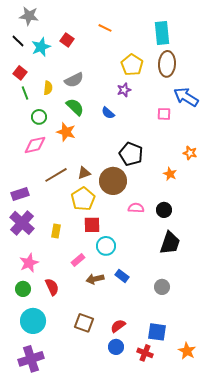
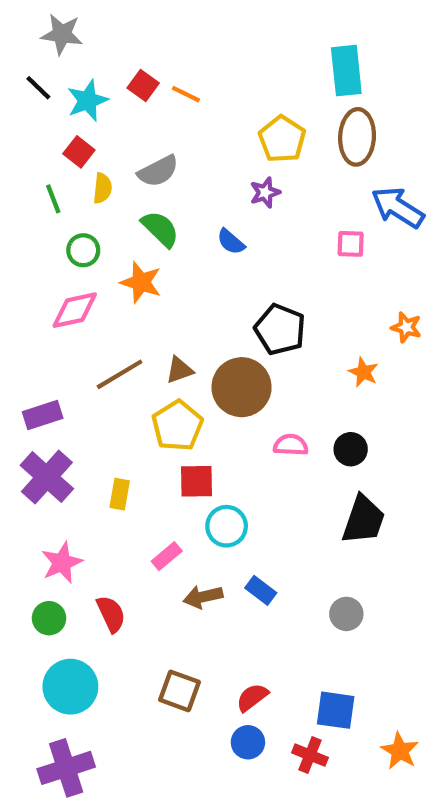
orange line: (105, 28) -> (186, 94), moved
red square: (20, 73) -> (79, 152), moved

